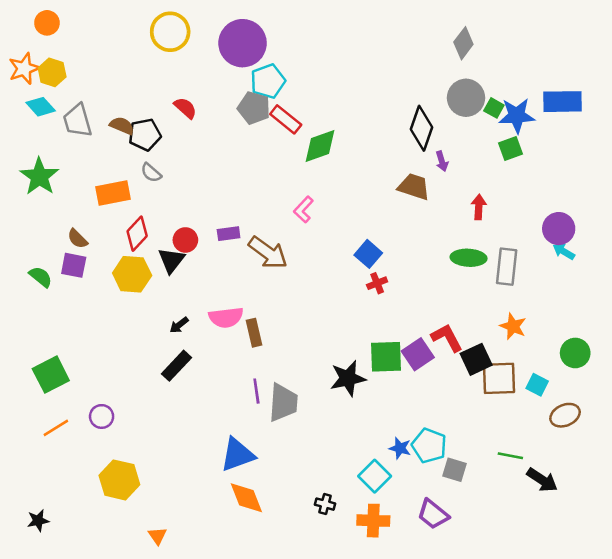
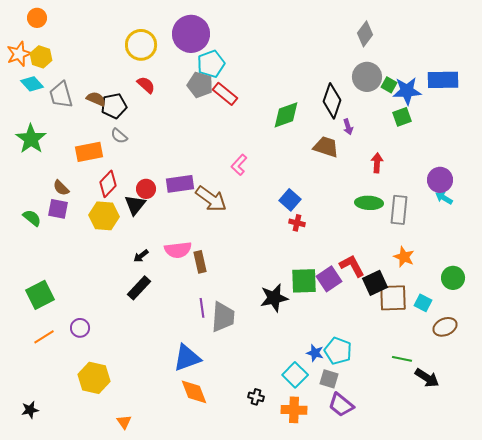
yellow circle: (170, 32) -> (141, 45), moved
green diamond: (320, 146) -> (286, 115), moved
purple rectangle: (229, 234) -> (180, 184), size x1.5
red cross: (377, 283) -> (297, 223), turned 35
gray square: (455, 470) -> (329, 379), moved

